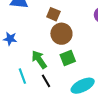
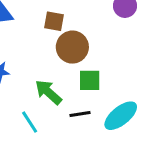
green square: (68, 58) -> (90, 80), turned 35
black line: (46, 81) -> (80, 114), moved, turned -56

